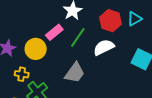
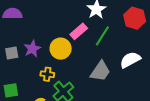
white semicircle: (104, 47) -> (130, 60), moved

